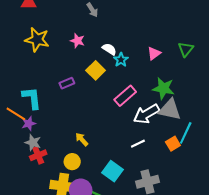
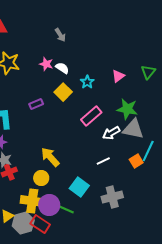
white semicircle: (109, 49) -> (62, 68), moved
white arrow: (146, 114) -> (111, 133), size x0.7
yellow arrow: (82, 139) -> (50, 157), size x1.5

